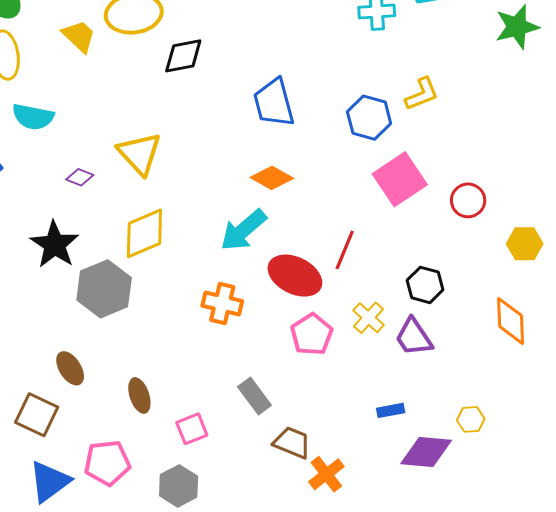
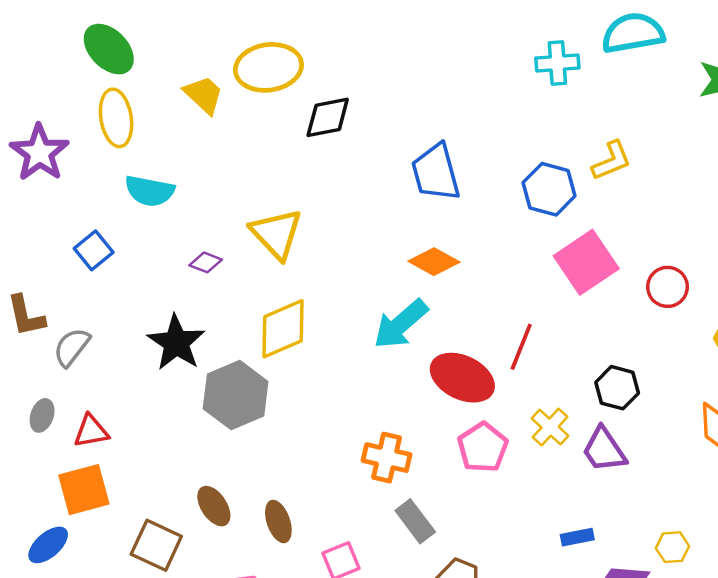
orange cross: (222, 303) -> (387, 458), moved
brown ellipse: (70, 368) -> (214, 506), moved

